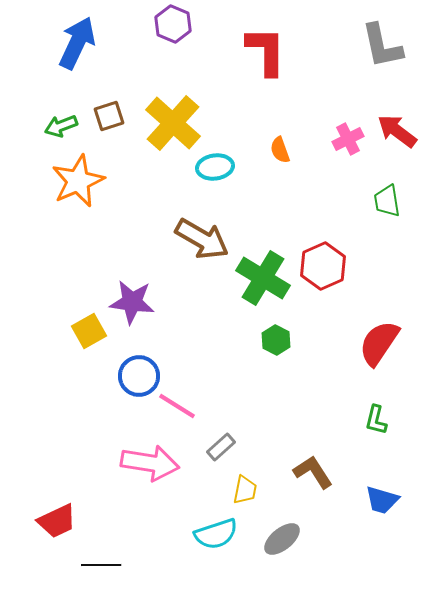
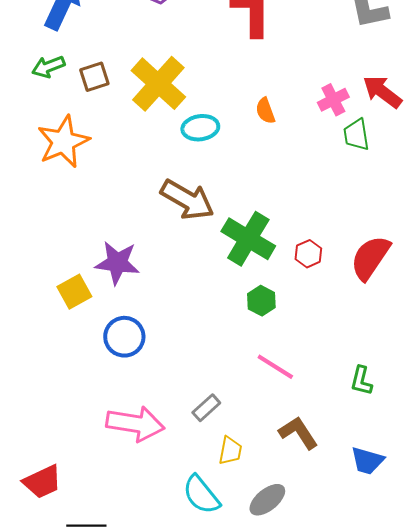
green arrow: (61, 126) -> (48, 67), moved
green trapezoid: (387, 201) -> (356, 135), moved
red hexagon: (323, 266) -> (308, 254), moved, size x0.6
red semicircle: (379, 343) -> (370, 258), moved
pink line: (177, 406) -> (275, 367), moved
cyan semicircle: (216, 534) -> (201, 495), turned 69

